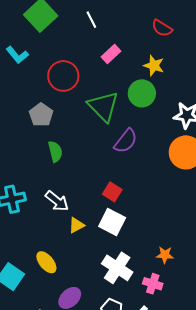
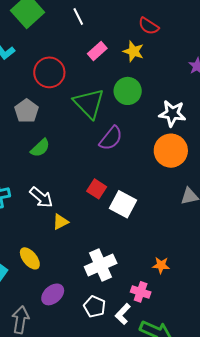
yellow star: (154, 66) -> (133, 51), moved
green semicircle: (55, 152) -> (40, 148), turned 60
white square: (112, 222) -> (123, 204), moved
orange star: (165, 255) -> (161, 265), moved
white cross: (117, 268) -> (101, 265), turned 32
pink cross: (153, 284) -> (141, 292), moved

